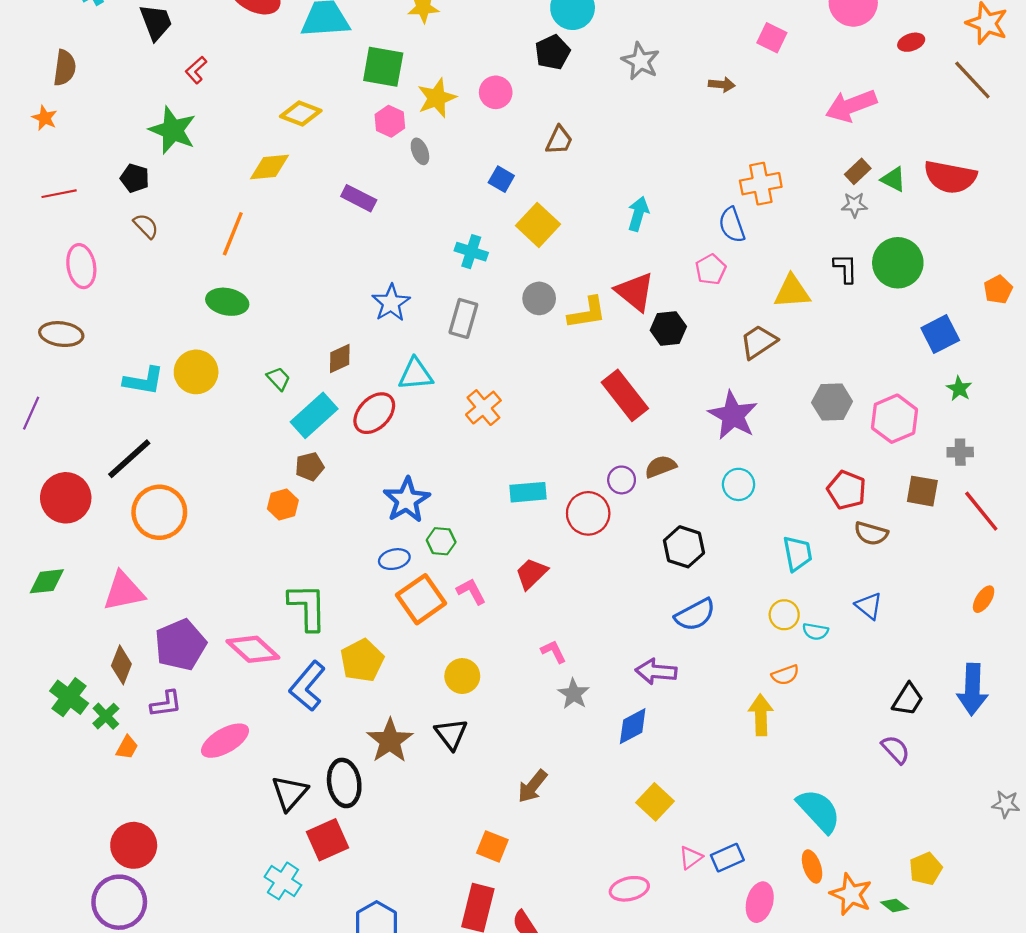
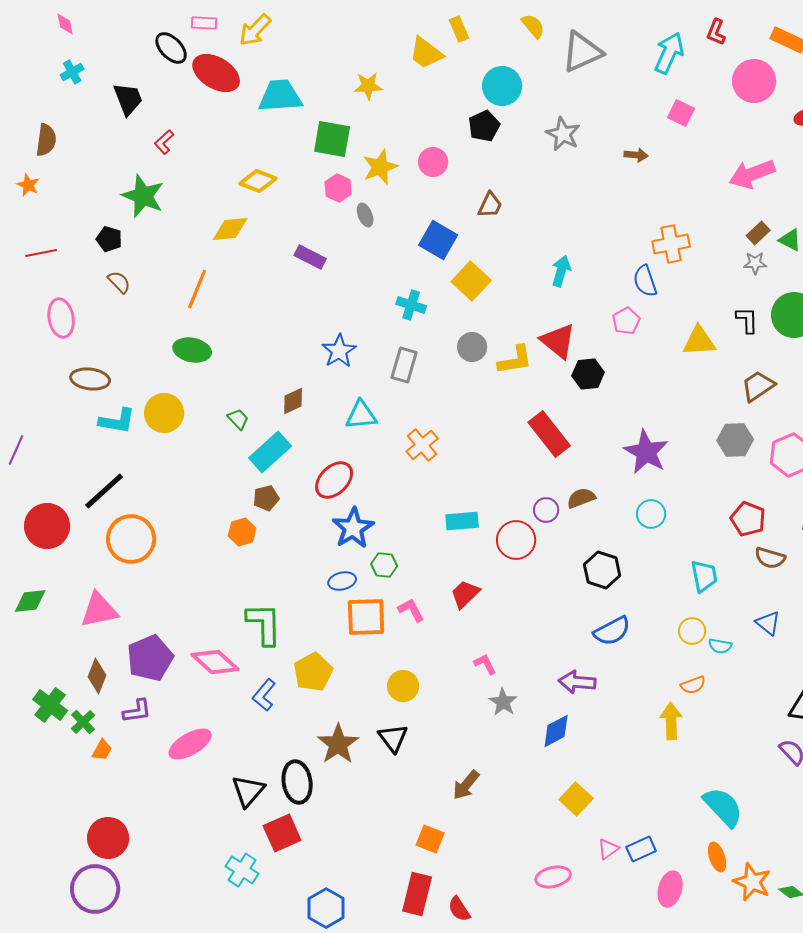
blue square: (501, 179) -> (438, 240), size x1.6
brown ellipse: (61, 334) -> (90, 379), moved
brown trapezoid: (759, 342) -> (758, 386), moved
red ellipse: (374, 413) -> (334, 480), moved
orange square: (421, 599) -> (366, 617), turned 33
blue L-shape: (307, 686) -> (264, 695), size x0.7

